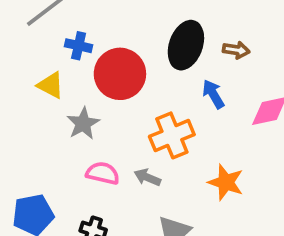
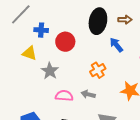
red circle: (120, 74) -> (65, 42), size x0.7
orange cross: (172, 135) -> (98, 70), size x0.7

